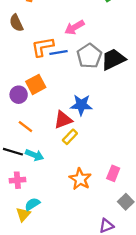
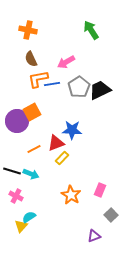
brown semicircle: (16, 23) -> (31, 59), moved
purple circle: (19, 95) -> (17, 121), size x1.5
orange line: (25, 127) -> (34, 149), moved, turned -64
pink cross: (17, 180) -> (16, 196), turned 32

